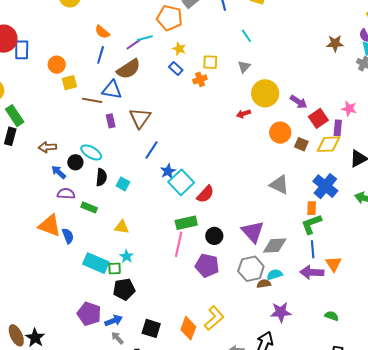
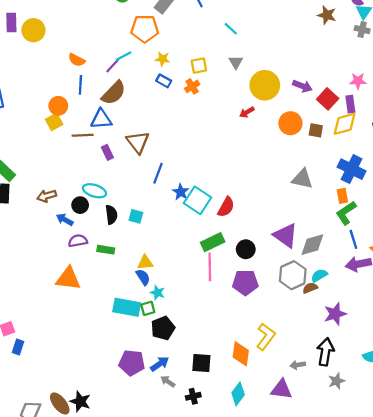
brown star: (335, 43) -> (327, 15), turned 30
orange circle: (57, 65) -> (58, 106), moved
blue semicircle: (68, 236) -> (143, 277), moved

